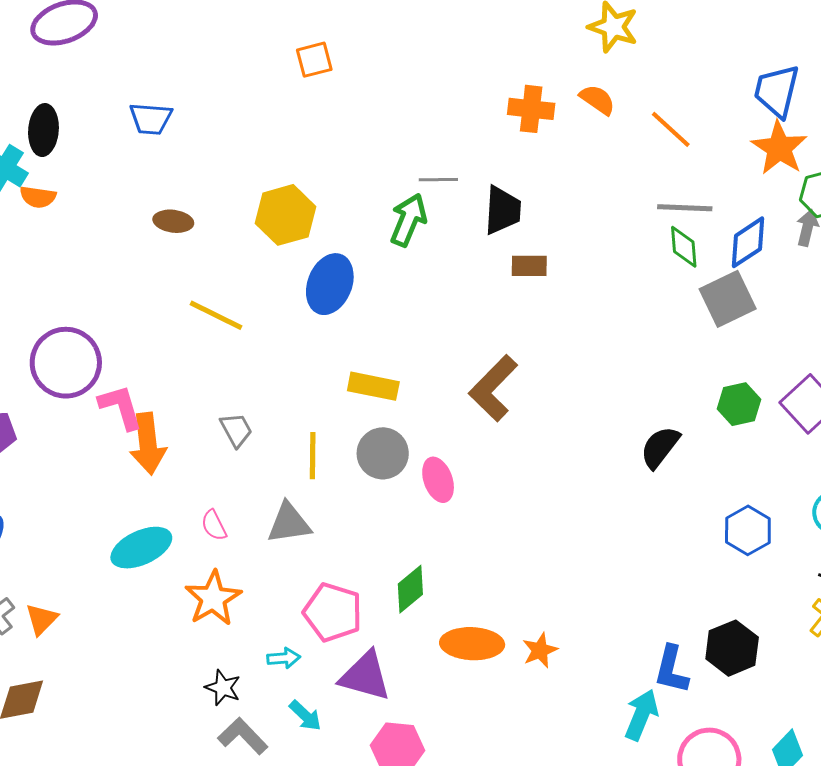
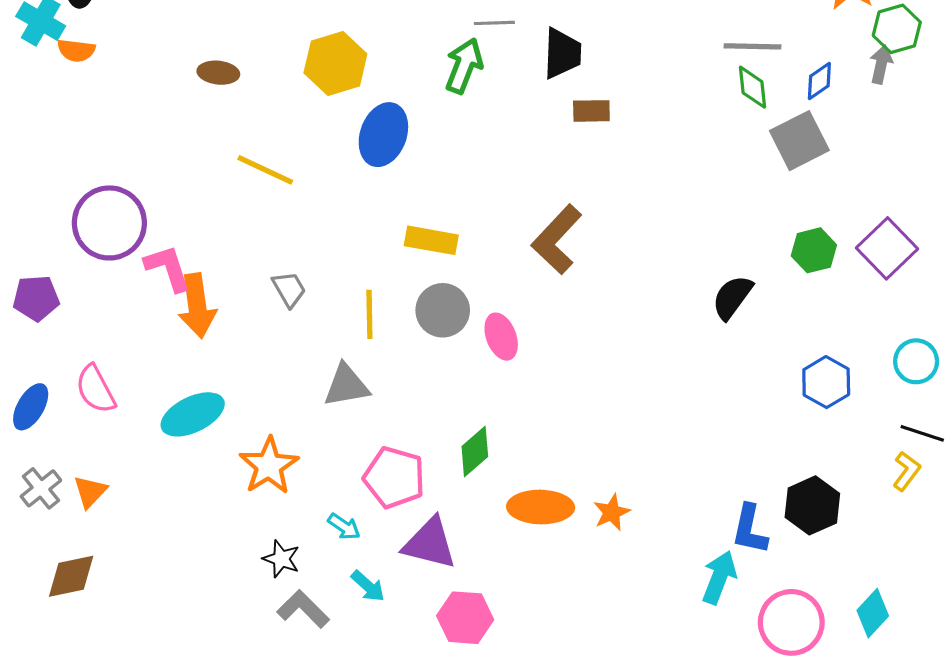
blue diamond: (748, 242) -> (819, 81), size x0.7
pink semicircle: (214, 525) -> (95, 389), moved, size x1.5
cyan arrow: (284, 658) -> (344, 527), turned 40

